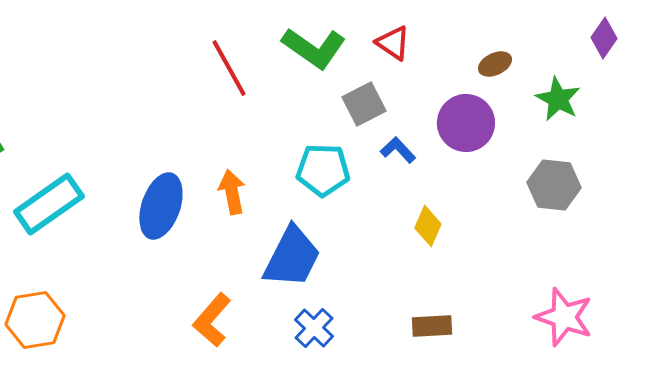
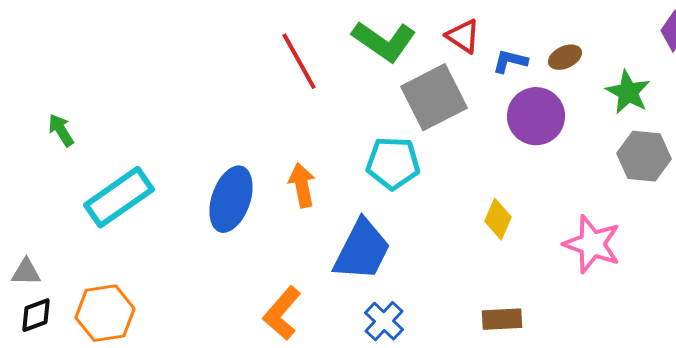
gray square: (364, 104) -> (434, 97), size x1.5
blue L-shape: (398, 150) -> (510, 61), moved, turned -33
gray hexagon: (554, 185) -> (644, 156), moved
pink star: (564, 317) -> (592, 244), moved

